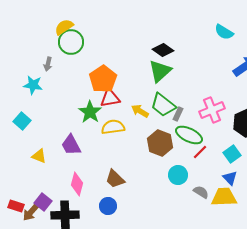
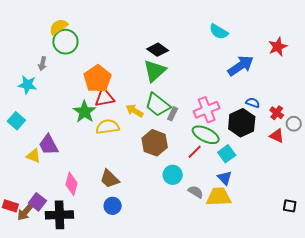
green ellipse: (189, 135) -> (206, 135), moved
purple trapezoid: (71, 145) -> (48, 145), moved
blue circle: (108, 206) -> (113, 206), moved

